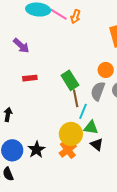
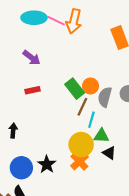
orange arrow: (75, 17) -> (74, 21), size x1.6
purple arrow: (21, 46) -> (32, 58), moved
orange circle: (106, 70) -> (91, 86), moved
brown line: (76, 98) -> (82, 107), turned 42

